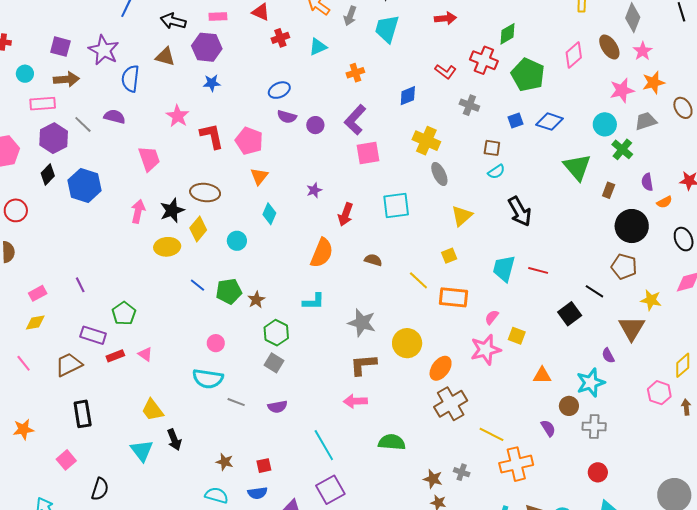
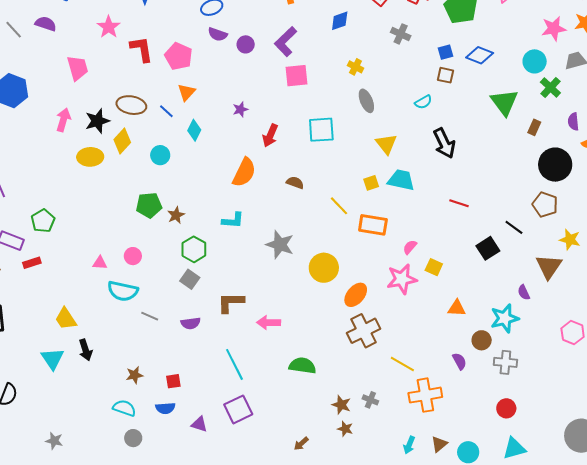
yellow cross: (426, 141) -> (356, 67), size x0.6
brown square: (492, 148) -> (445, 75), moved
yellow triangle: (462, 216) -> (386, 144), turned -30
cyan trapezoid: (504, 268) -> (401, 180), moved, turned 84
blue line: (197, 285) -> (166, 111), moved
pink triangle: (145, 354) -> (100, 263), moved, turned -35
brown L-shape: (363, 365) -> (231, 302), moved
brown star: (225, 462) -> (134, 375), turned -30

